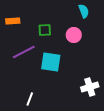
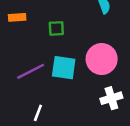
pink circle: (74, 35) -> (102, 59), moved, size x1.6
purple line: (24, 52) -> (31, 71), moved

